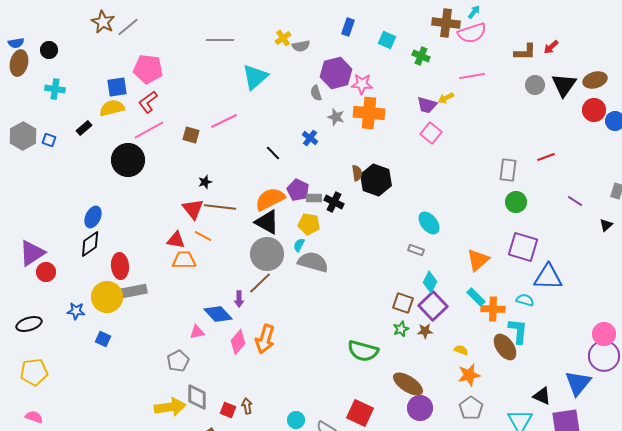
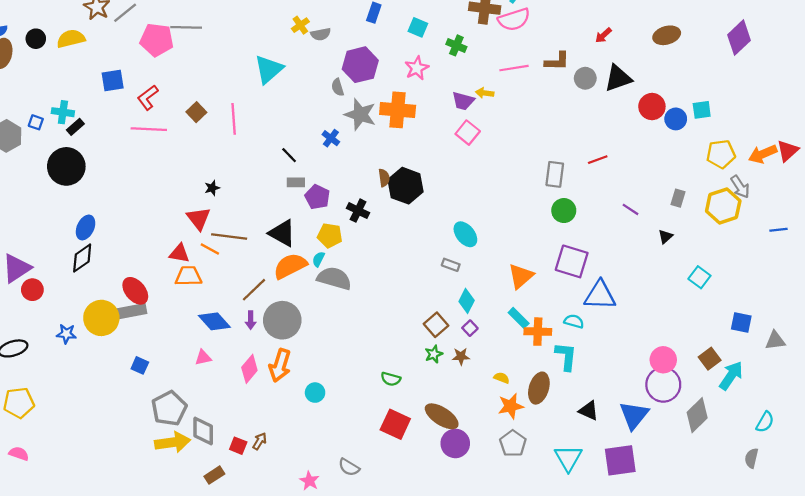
gray line: (220, 40) -> (186, 27), moved
brown L-shape: (525, 52) -> (557, 61), moved
pink pentagon: (148, 69) -> (157, 40), moved
brown ellipse: (595, 80) -> (667, 35), moved
pink star: (362, 84) -> (417, 68), moved, turned -30
black triangle: (564, 85) -> (618, 78), turned 36
cyan cross: (55, 89) -> (63, 112), moved
yellow arrow: (446, 98) -> (485, 93), turned 35
yellow semicircle: (112, 108) -> (71, 39), moved
gray star: (336, 117) -> (360, 114), size x1.6
pink line: (224, 121) -> (234, 119), turned -68
pink line: (149, 130) -> (149, 129), turned 32
brown square: (191, 135) -> (196, 112), moved, turned 30
blue square: (49, 140) -> (36, 122), moved
black circle: (128, 160) -> (66, 166), moved
gray rectangle: (314, 198) -> (296, 182), moved
orange semicircle: (270, 199) -> (290, 266), moved
brown line: (220, 207) -> (229, 237), moved
gray circle: (267, 254) -> (282, 320), moved
red ellipse: (120, 266) -> (135, 291), moved, turned -35
brown line: (260, 283) -> (254, 290), moved
brown square: (403, 303) -> (436, 325), turned 30
purple square: (433, 306) -> (470, 328), size x0.5
blue diamond: (218, 314) -> (214, 321), moved
blue square: (103, 339) -> (140, 365), moved
brown ellipse: (505, 347) -> (539, 388), moved, turned 52
green semicircle: (363, 351) -> (391, 379), size x0.6
gray pentagon: (178, 361) -> (169, 408), moved, size x1.4
black triangle: (542, 396) -> (589, 411), moved
brown arrow: (247, 406) -> (260, 441), turned 42
red square: (360, 413) -> (395, 424), moved
cyan circle: (296, 420) -> (315, 393), moved

